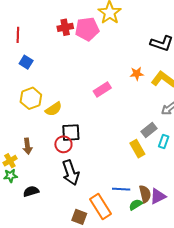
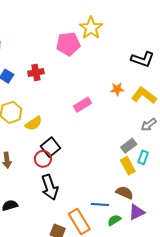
red cross: (65, 27) -> (36, 72), moved
black square: (71, 133) -> (51, 147), turned -36
yellow rectangle: (137, 149) -> (128, 166), moved
brown semicircle: (145, 194) -> (125, 193), moved, turned -54

